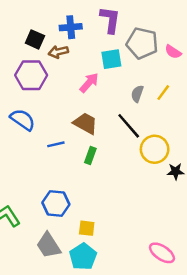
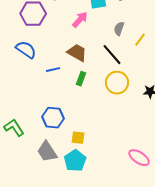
yellow line: (163, 93) -> (140, 40), moved
yellow circle: (155, 149) -> (117, 83), moved

